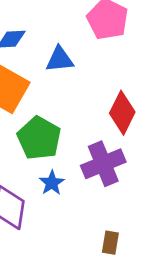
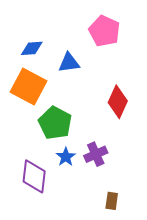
purple cross: (103, 164) -> (96, 154), moved, size x0.7

